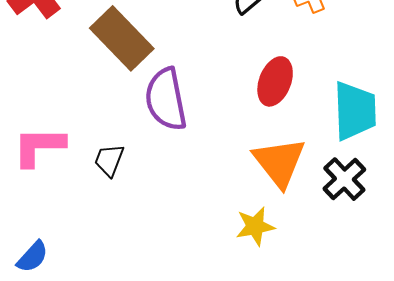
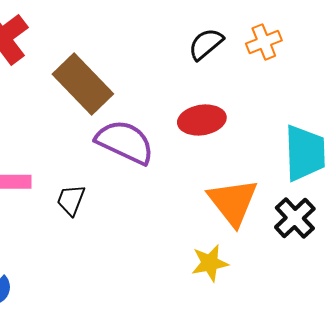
red ellipse: (275, 81) -> (202, 120), moved, turned 60
purple semicircle: (166, 99) -> (125, 142), turned 126

